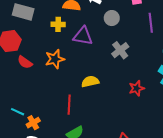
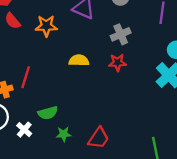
red star: (137, 88) -> (117, 63), moved
red line: (69, 105) -> (26, 77), moved

